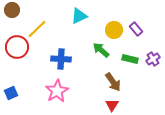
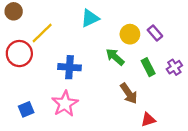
green rectangle: (130, 59) -> (148, 67), turned 49
blue square: (11, 93) -> (26, 109), moved
red triangle: (112, 105) -> (148, 120), moved, turned 40

